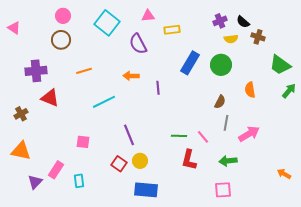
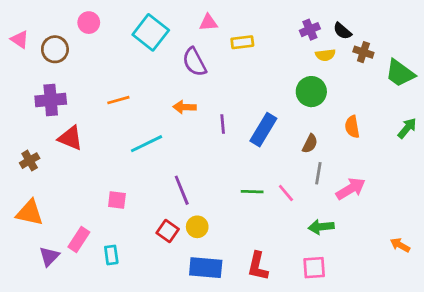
brown circle: (61, 40) -> (55, 49), moved
blue rectangle: (190, 63) -> (263, 130), moved
green trapezoid: (280, 65) -> (400, 73), moved
red L-shape: (189, 160) -> (258, 266), moved

